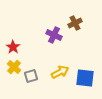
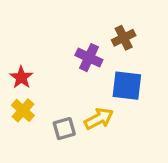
gray square: (31, 76) -> (64, 129), moved
blue square: (85, 78) -> (127, 86), moved

